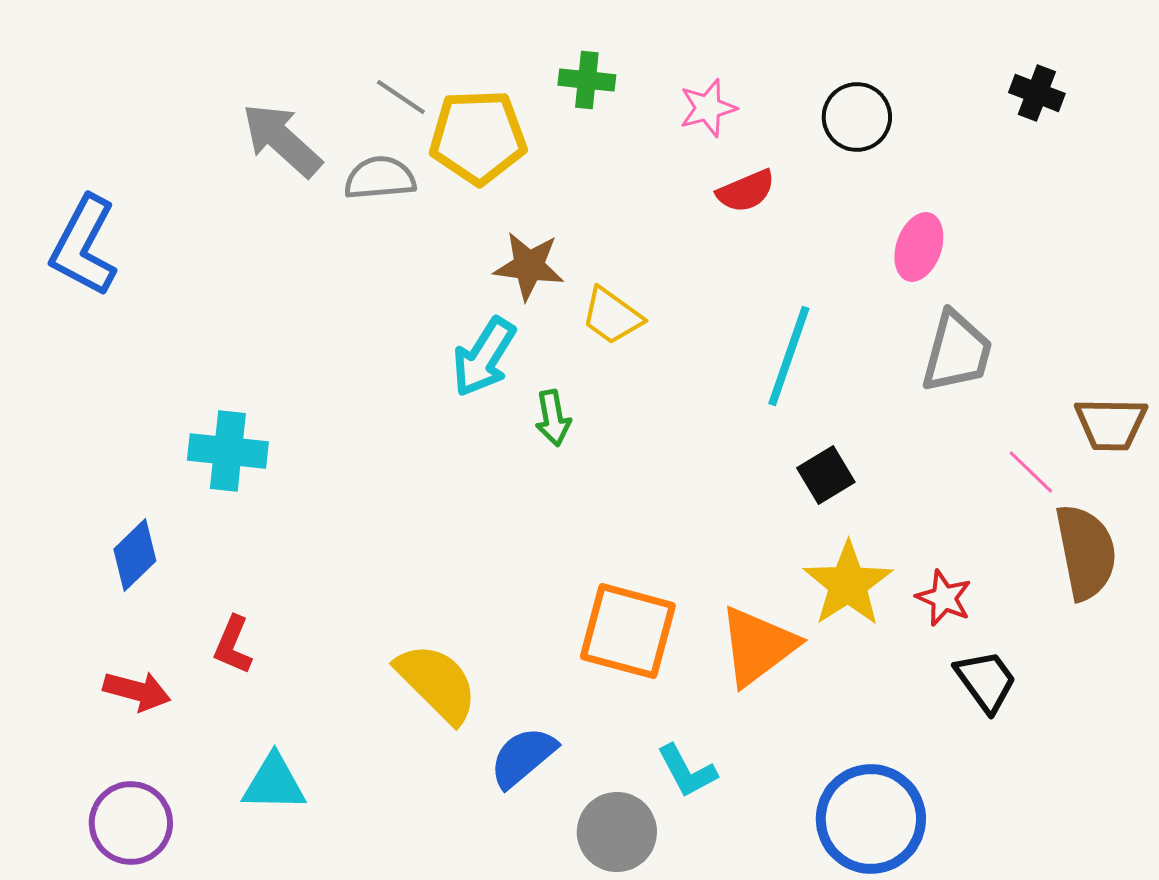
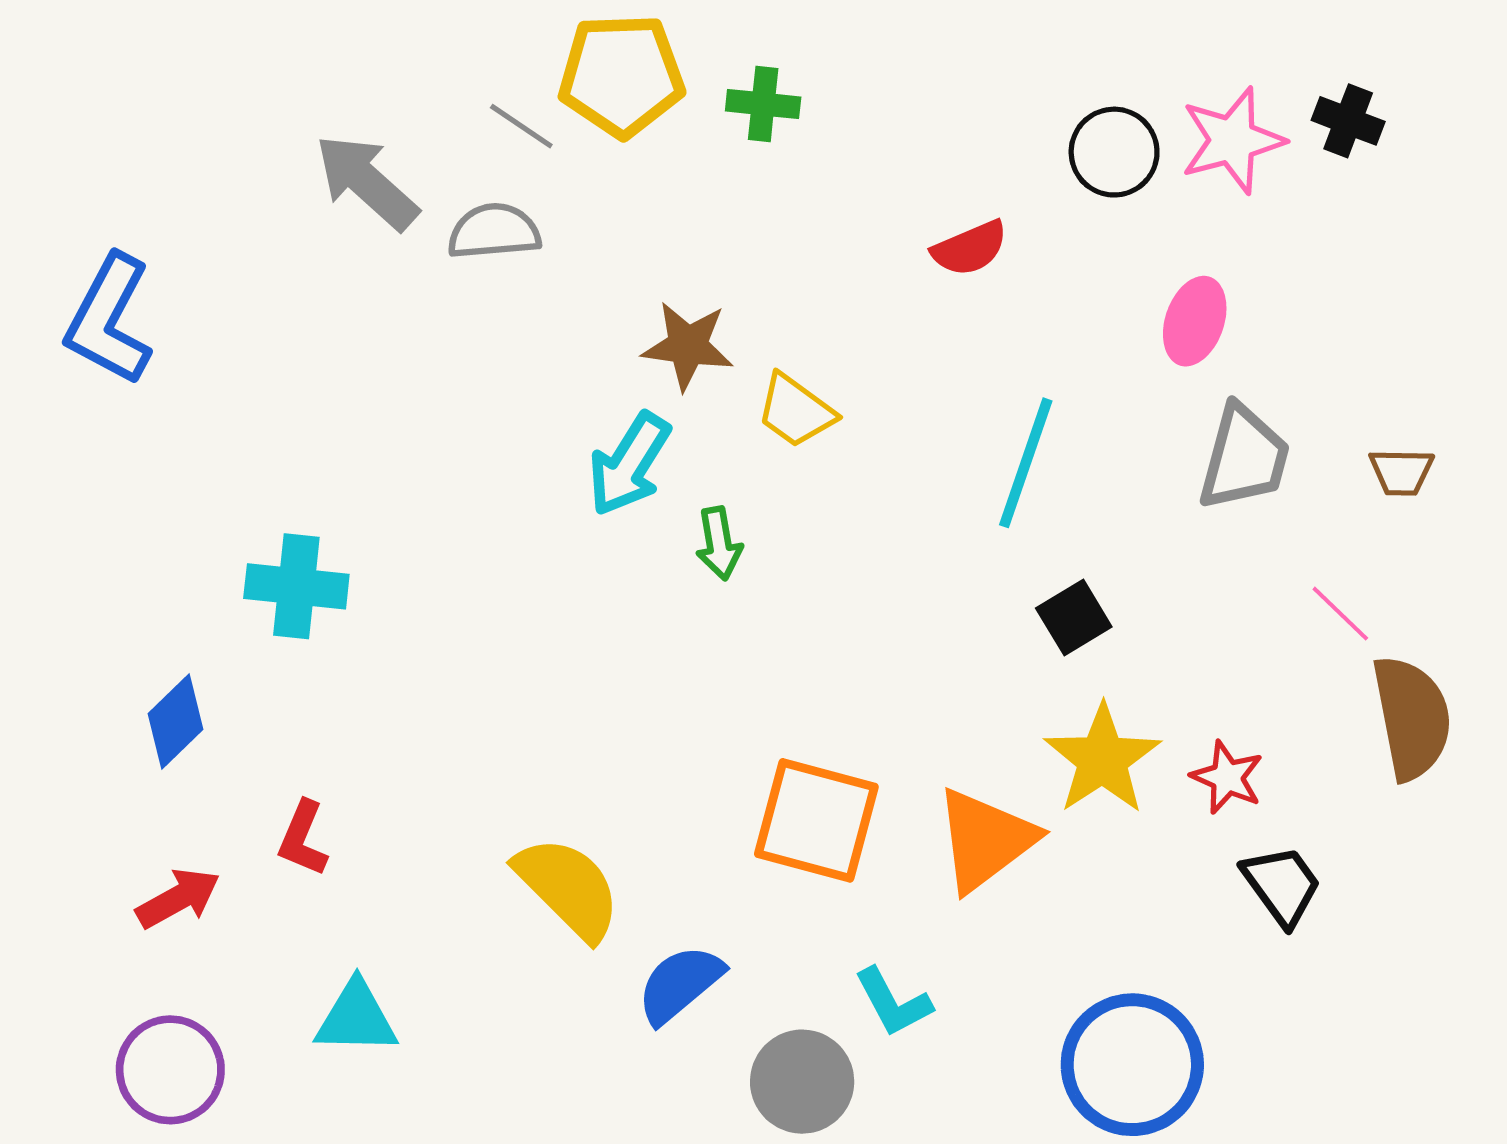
pink star: (708, 108) -> (1232, 140), moved, size x1.4
yellow pentagon: (478, 137) -> (621, 75), moved
brown trapezoid: (1111, 424) -> (1401, 472), moved, size x0.7
red arrow: (137, 691) -> (178, 898), turned -44

